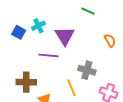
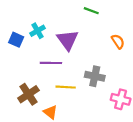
brown cross: (26, 82) -> (28, 94), turned -30
yellow line: (71, 88) -> (66, 87), moved, turned -60

